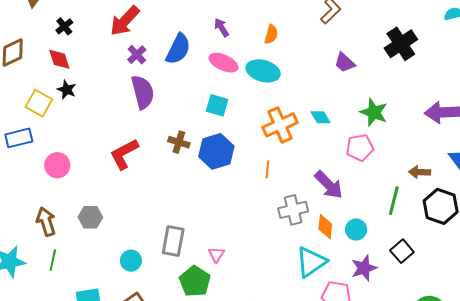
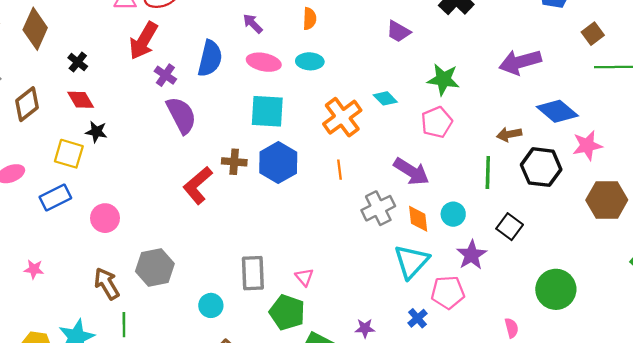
cyan ellipse: (263, 71) -> (310, 61), size x0.7
cyan square: (217, 105) -> (267, 111), size x1.4
red L-shape: (124, 154) -> (198, 185), moved
gray hexagon: (90, 217) -> (155, 267), size x1.4

